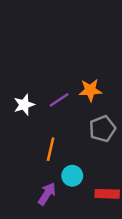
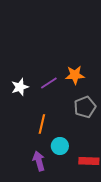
purple arrow: (47, 194) -> (39, 161), turned -48

